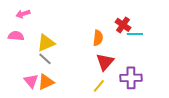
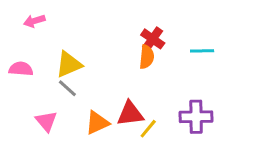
red cross: (123, 25) -> (153, 39), moved
pink semicircle: (16, 36) -> (21, 69), moved
red triangle: (105, 62) -> (130, 114), moved, turned 42
orange triangle: (46, 82) -> (97, 123), moved

